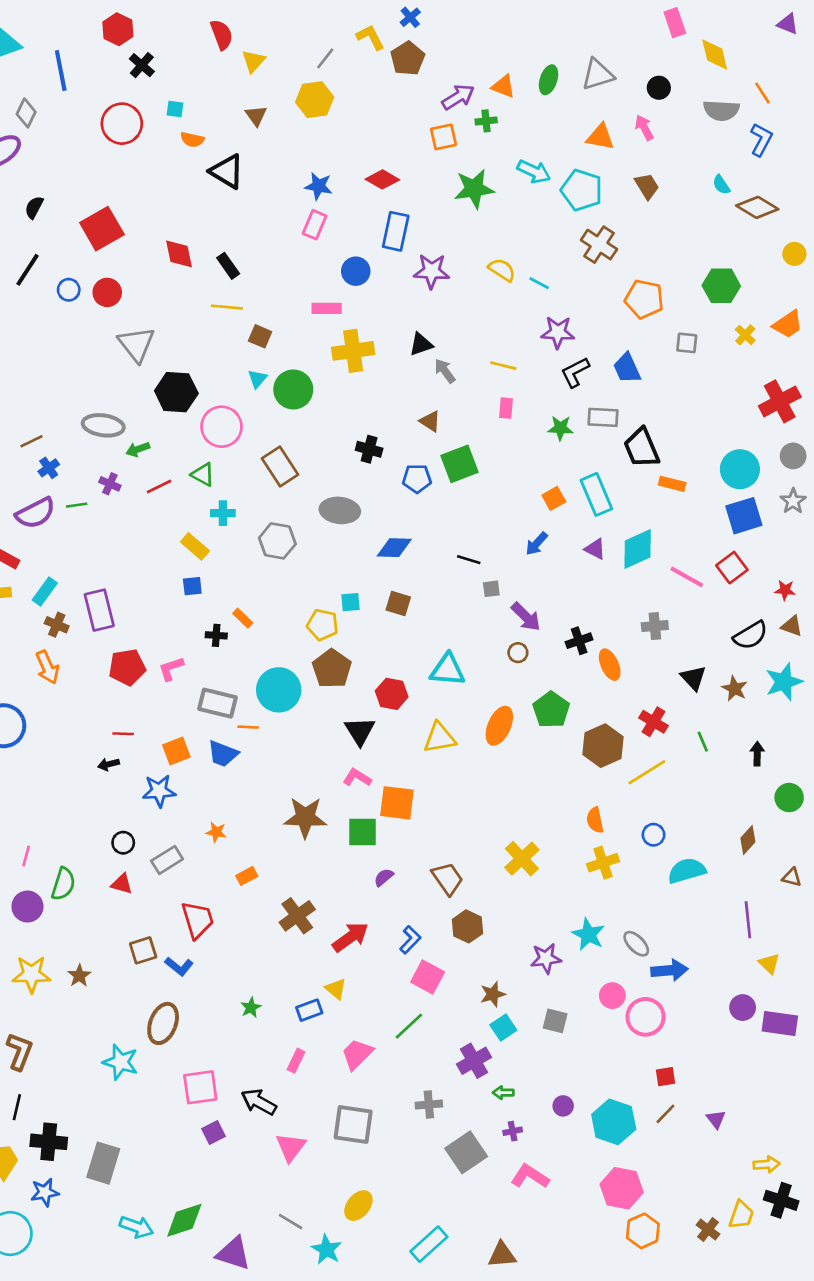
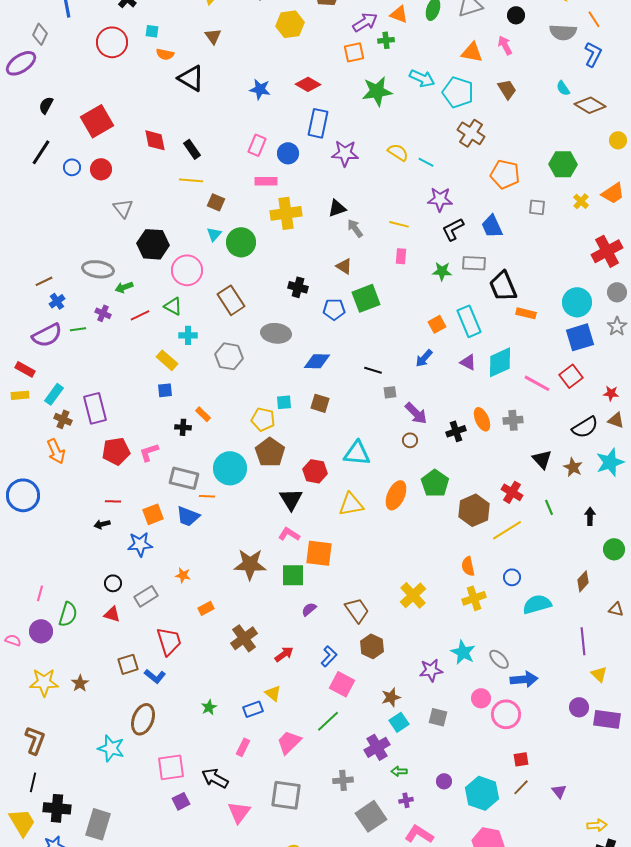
yellow hexagon: (315, 100) -> (290, 24), moved
pink rectangle: (315, 225) -> (257, 145), moved
gray triangle: (136, 344) -> (123, 208), size x0.7
orange ellipse: (610, 665) -> (482, 419), moved
red arrow: (350, 937) -> (284, 654), size x0.7

